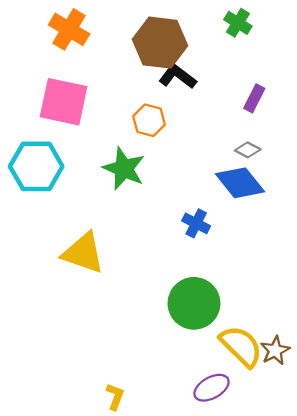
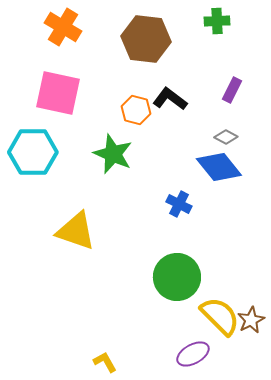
green cross: (238, 23) -> (217, 21), turned -35
black L-shape: (178, 76) -> (170, 99), moved
yellow L-shape: (115, 396) -> (105, 362), turned -50

